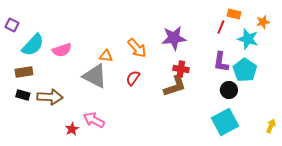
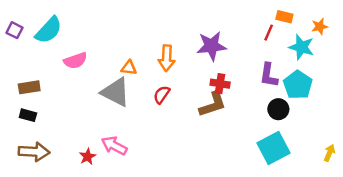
cyan semicircle: (33, 45) -> (49, 30), moved
orange arrow: (137, 48) -> (167, 58), turned 45
brown arrow: (50, 97) -> (34, 152), moved

